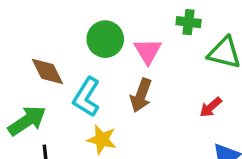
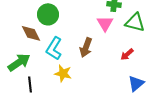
green circle: (105, 39) -> (48, 14), moved
pink triangle: (148, 51) -> (105, 23), moved

